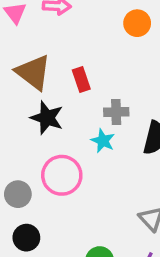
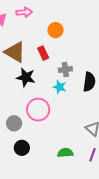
orange circle: (137, 23) -> (55, 30), moved

